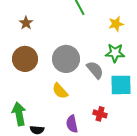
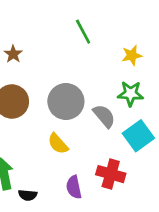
cyan square: (121, 85) -> (138, 136), turned -35
red cross: (100, 114) -> (111, 174), size x1.5

